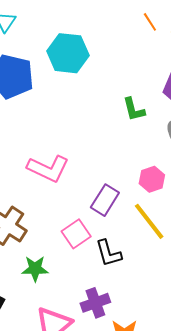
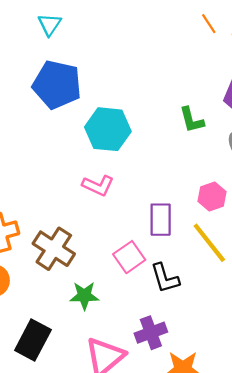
cyan hexagon: (68, 53) -> (108, 129), moved
pink L-shape: (48, 169) -> (98, 186), size x0.7
purple rectangle: (105, 200) -> (161, 220), turned -32

